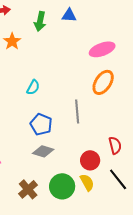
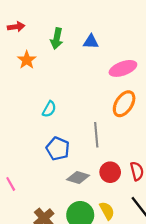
blue triangle: (69, 15) -> (91, 42), moved
gray diamond: (43, 151) -> (78, 178), moved
red circle: (90, 160) -> (110, 172), moved

